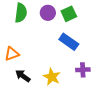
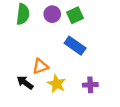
orange triangle: (12, 54) -> (40, 66), moved
purple cross: (83, 70) -> (90, 85), moved

